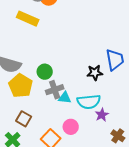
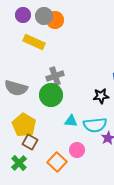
green circle: (45, 72) -> (51, 95), size x1.5
yellow pentagon: (21, 86) -> (24, 125), moved
gray cross: (55, 90) -> (55, 76), moved

